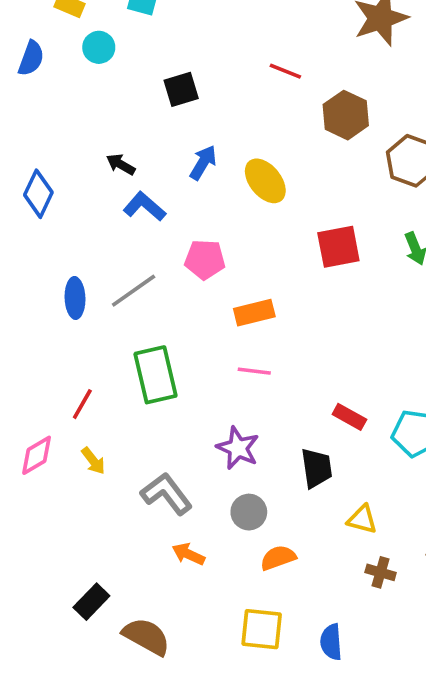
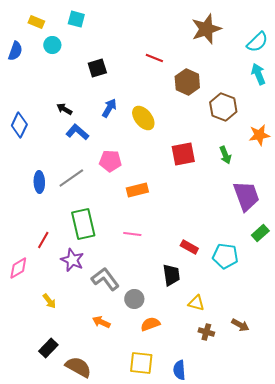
pink line: (254, 371) -> (132, 234), moved
purple star: (238, 448) -> (72, 260), moved
yellow arrow: (93, 461) -> (49, 301), moved
gray L-shape: (166, 494) -> (105, 279), moved

